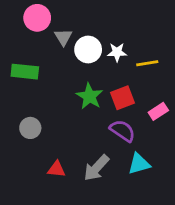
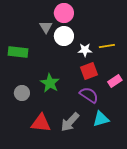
pink circle: (37, 18) -> (64, 13), moved
white star: (117, 52) -> (85, 50), moved
green star: (89, 96) -> (50, 83), moved
red triangle: (56, 169) -> (41, 123), size x1.5

